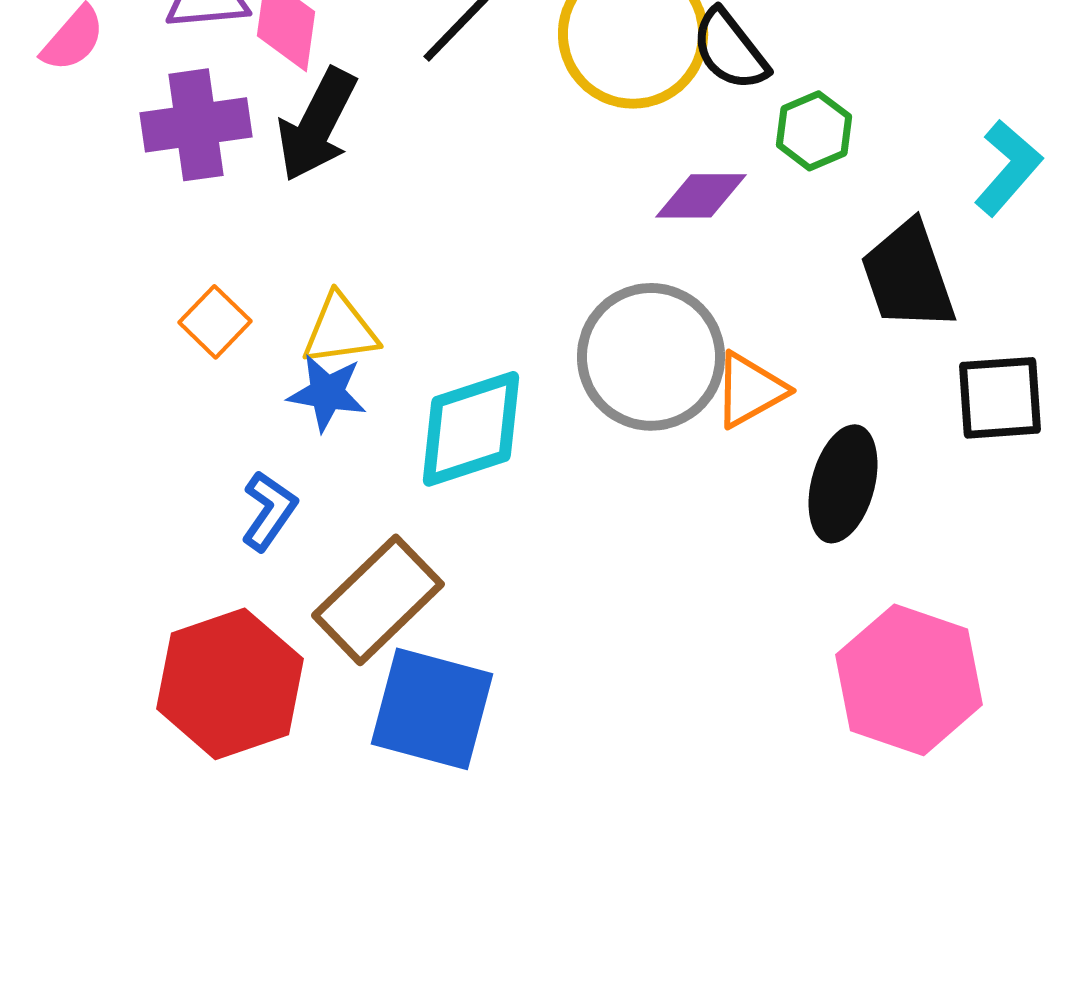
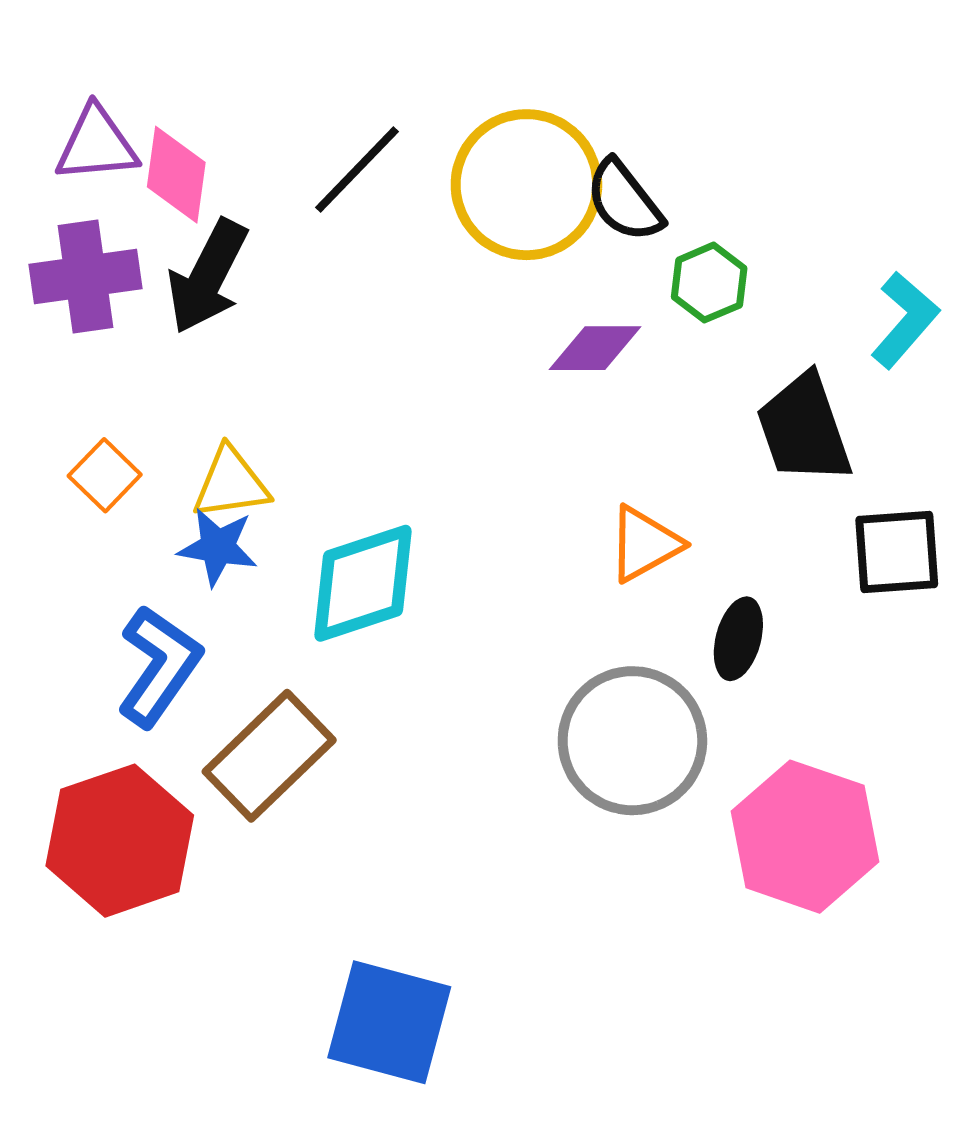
gray circle: (651, 357) -> (632, 741), moved
black ellipse: (843, 484) -> (738, 639), size x0.7
blue L-shape: (269, 511) -> (159, 666), size x1.5
blue square: (432, 709) -> (389, 1022), moved

